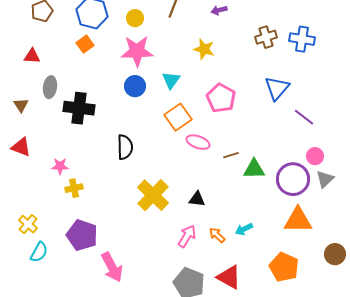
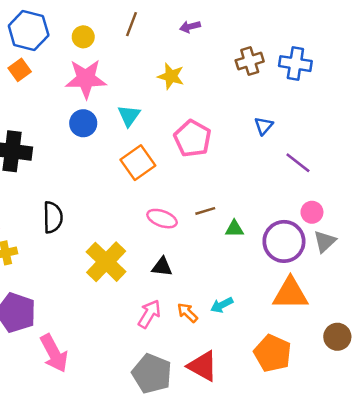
blue triangle: (277, 88) -> (264, 126), size x0.6
pink ellipse: (198, 142) -> (162, 219), moved
black semicircle: (125, 147) -> (53, 217), moved
green triangle: (254, 169) -> (234, 229), size x0.7

